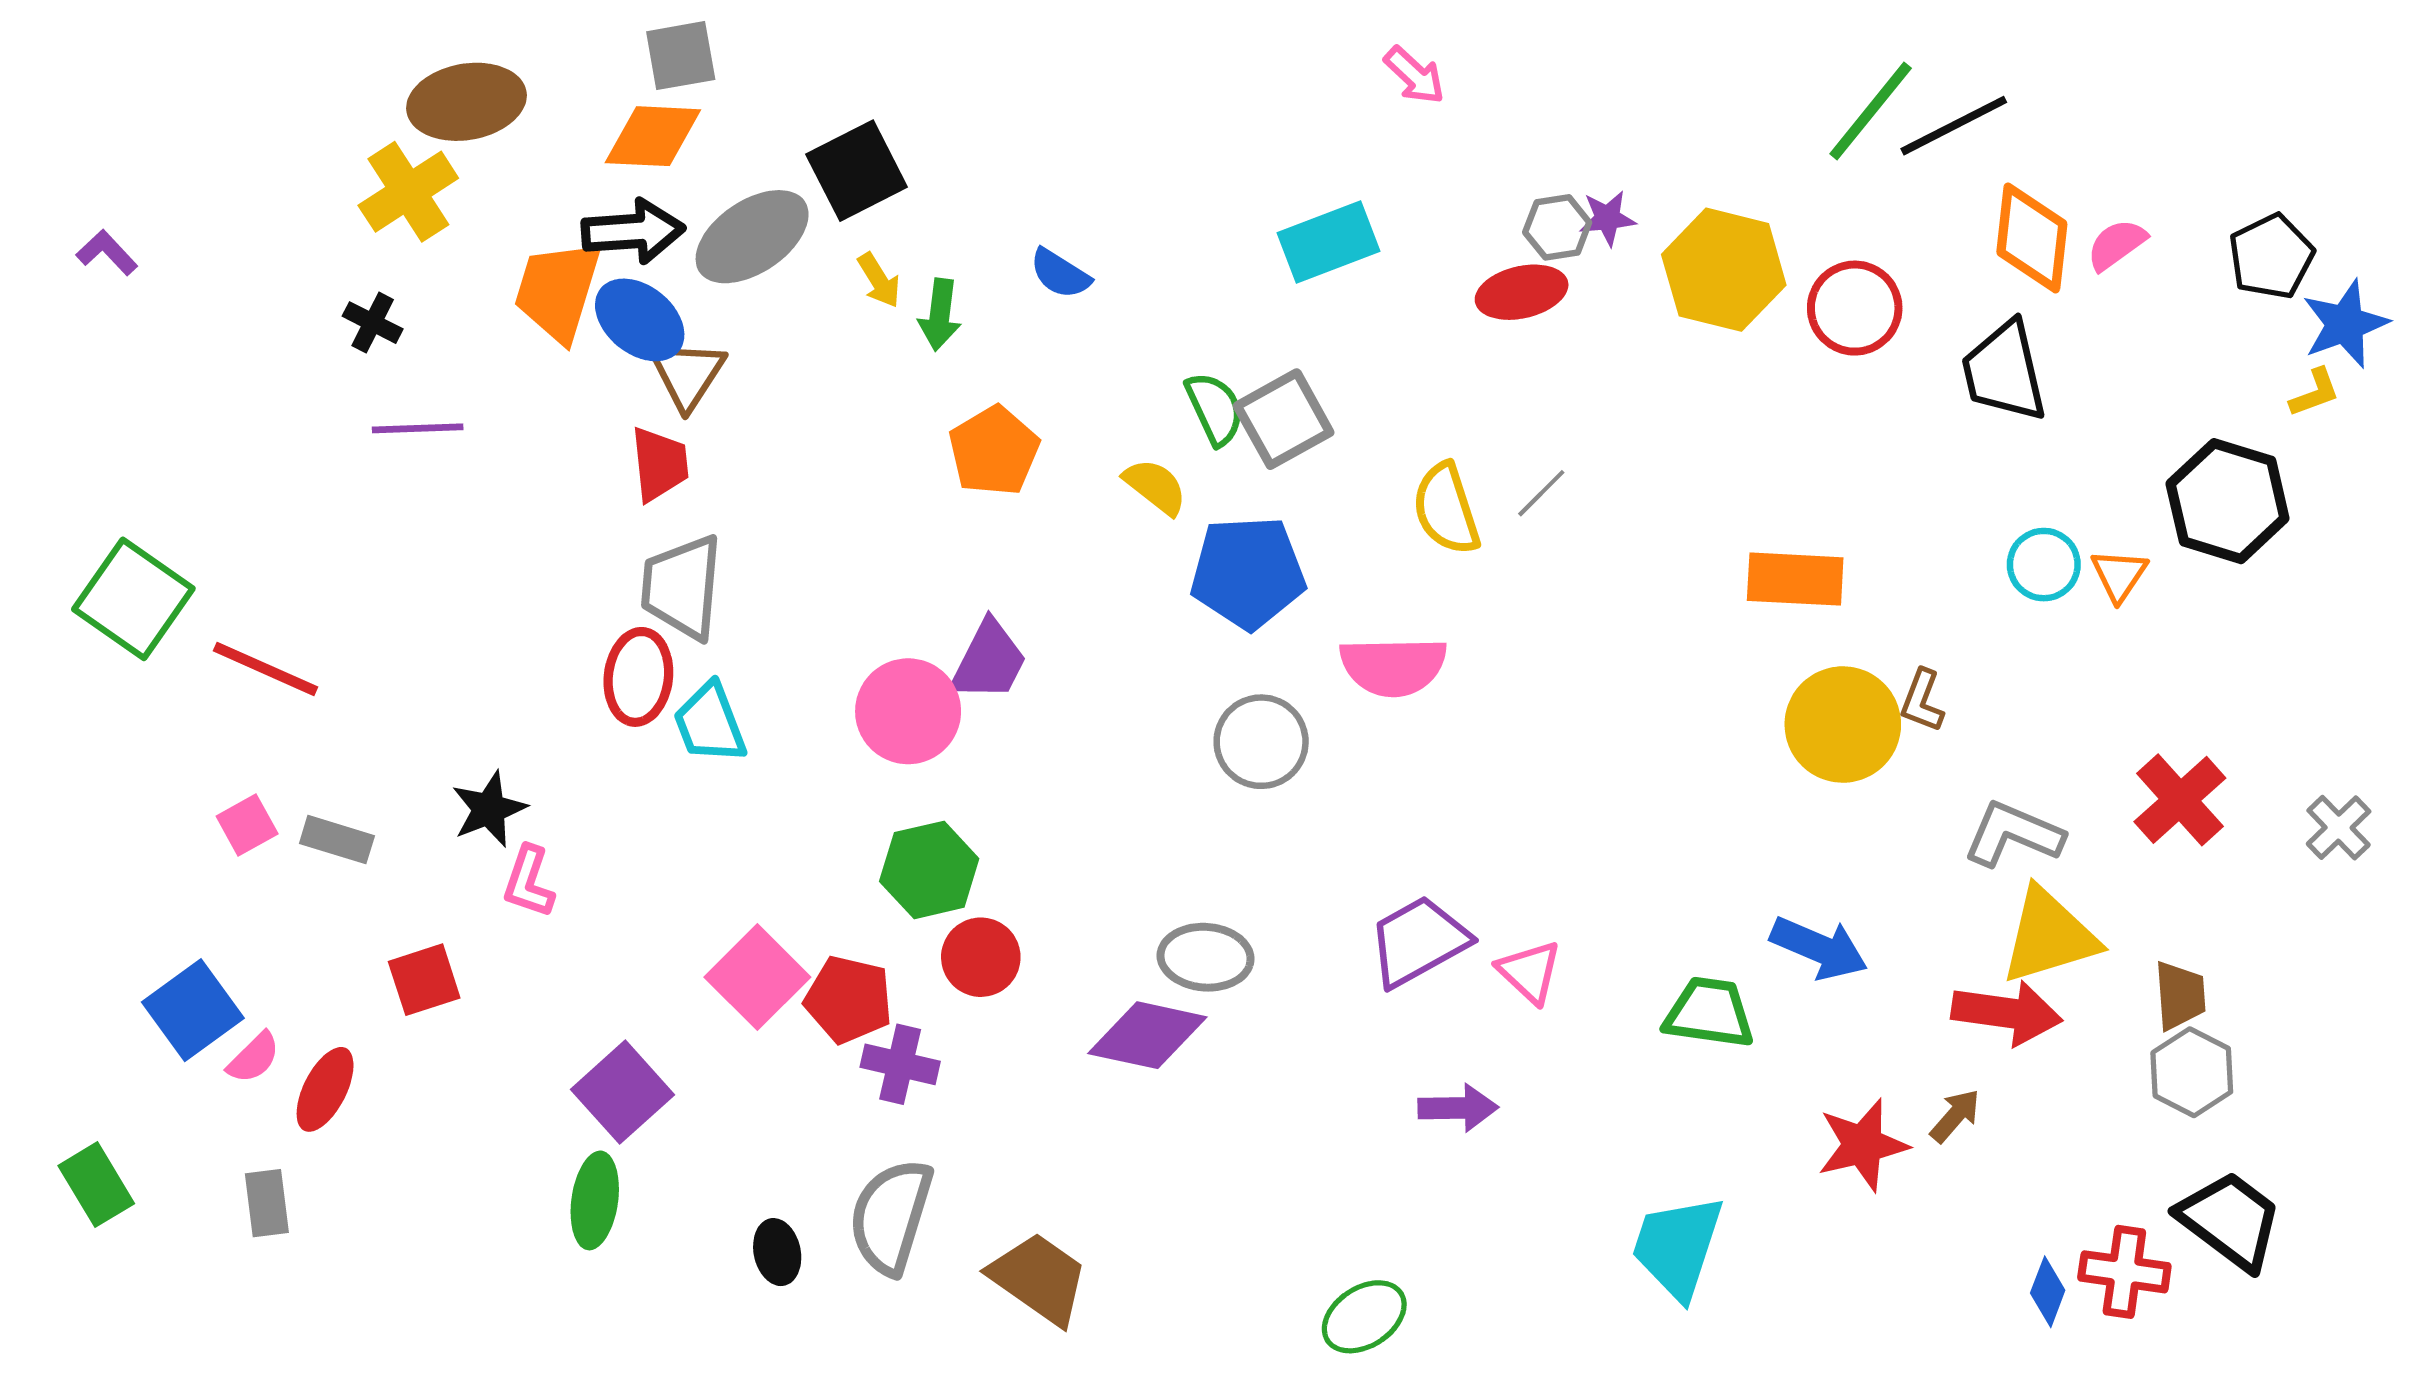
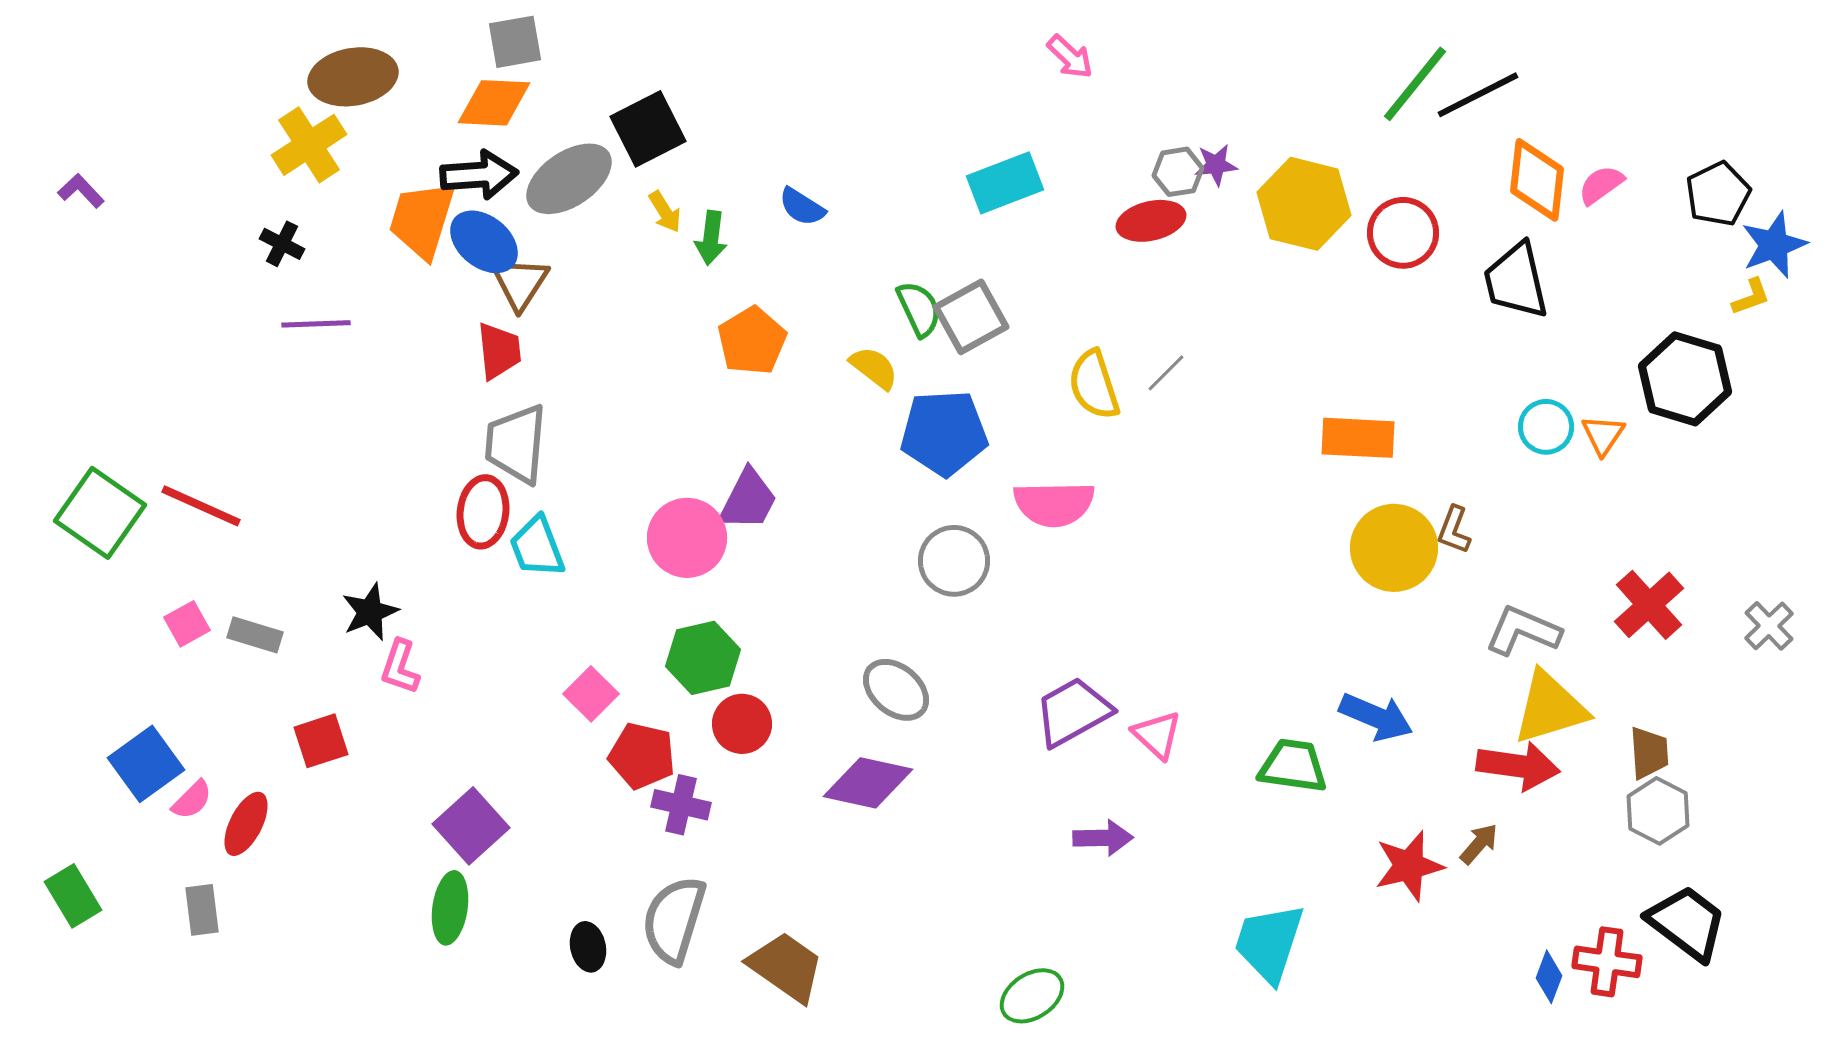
green square: (133, 599) -> (100, 513), moved
gray ellipse: (1206, 957) -> (896, 690), moved, turned 36
pink square: (757, 977) -> (591, 694), moved, size x0.7

